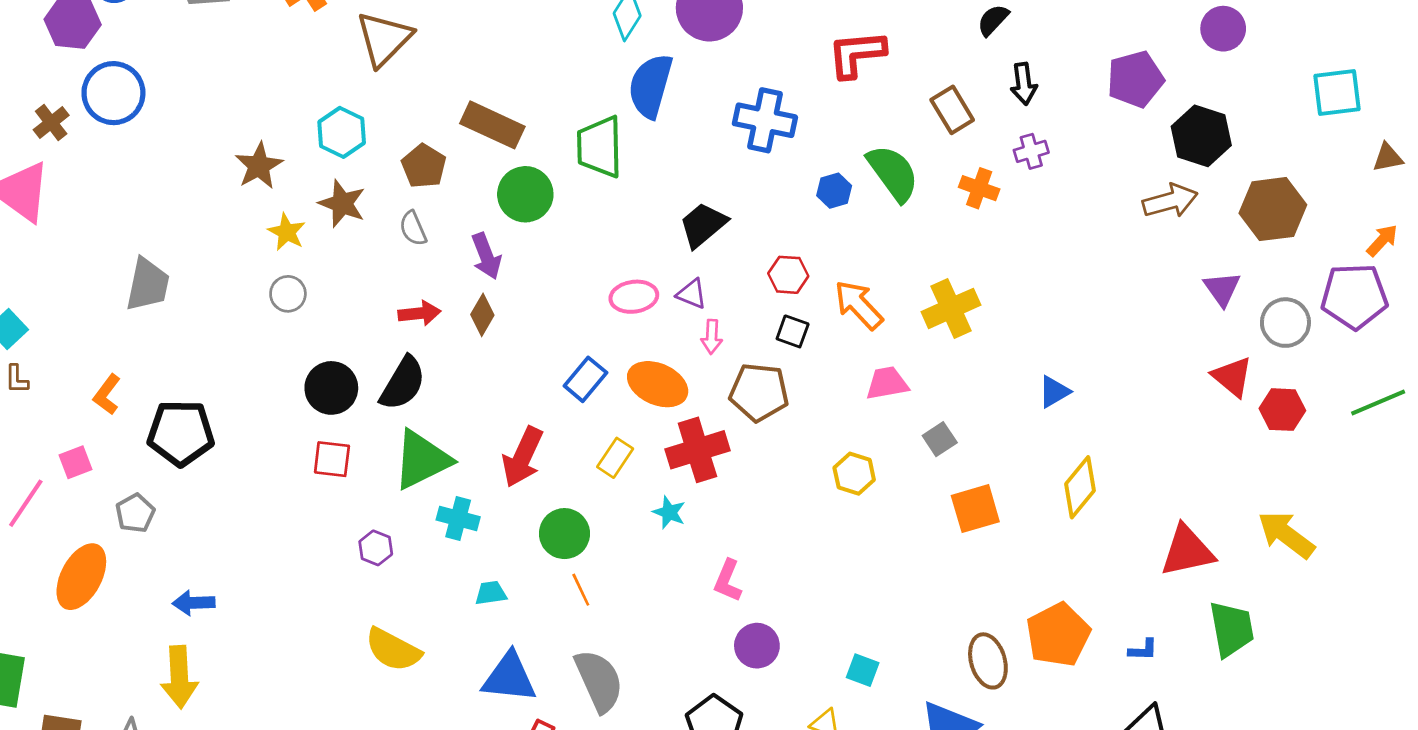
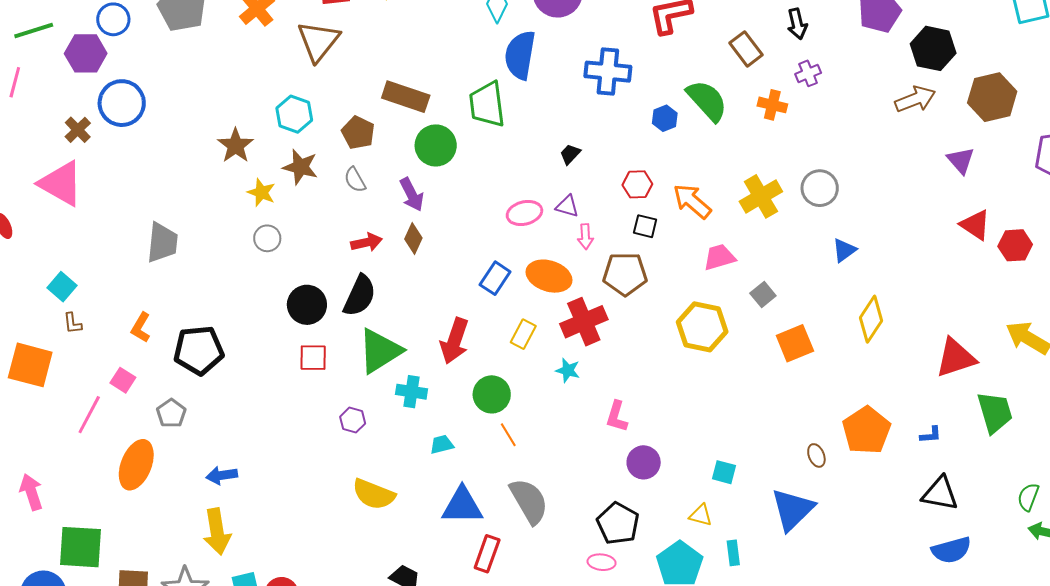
black trapezoid: (703, 225) -> (570, 154), size x0.6
gray circle: (1285, 323) -> (820, 188), moved
pink square: (76, 462) -> (123, 380), turned -30
yellow hexagon: (854, 474) -> (702, 327), size x1.6
brown ellipse: (988, 661) -> (816, 455), size x0.6

